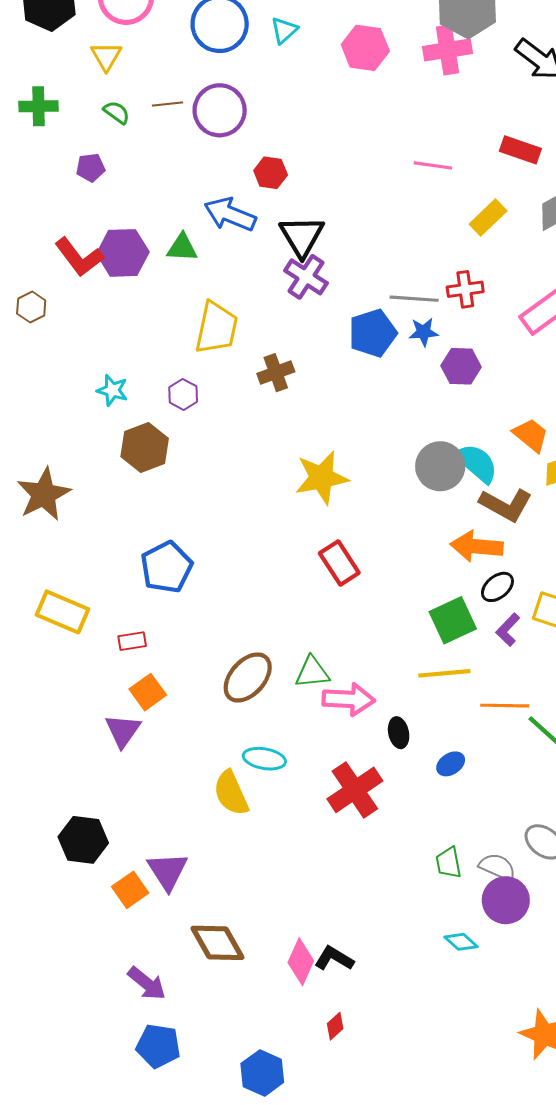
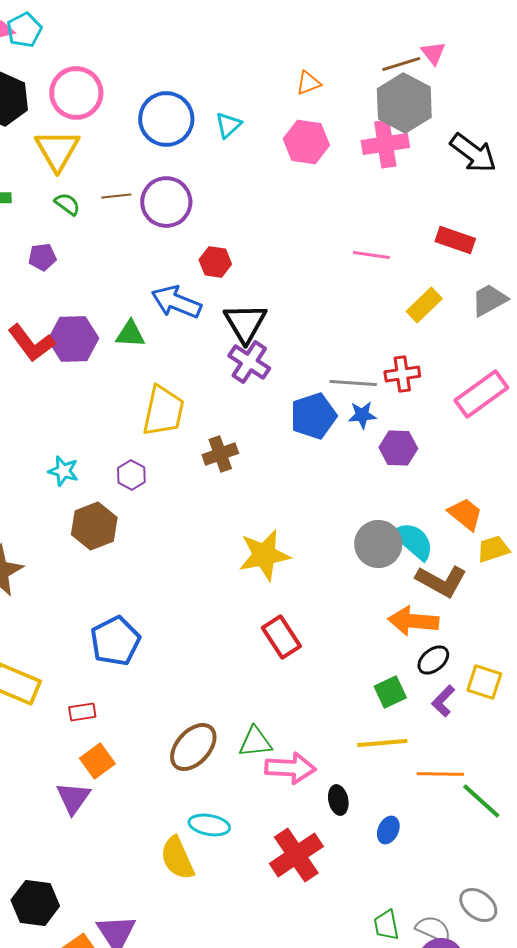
yellow triangle: (106, 56) -> (57, 150), size x1.5
green square: (453, 620) -> (390, 692), size x0.7
blue ellipse: (451, 764) -> (388, 830), turned -32

